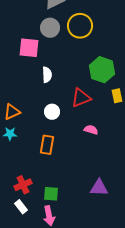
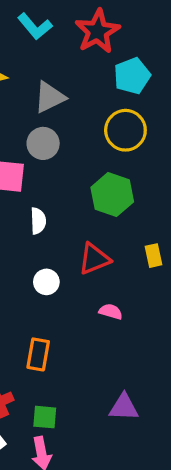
yellow circle: (80, 26) -> (125, 130), moved
green hexagon: (102, 70) -> (112, 195), moved
orange rectangle: (47, 145) -> (38, 354), moved

